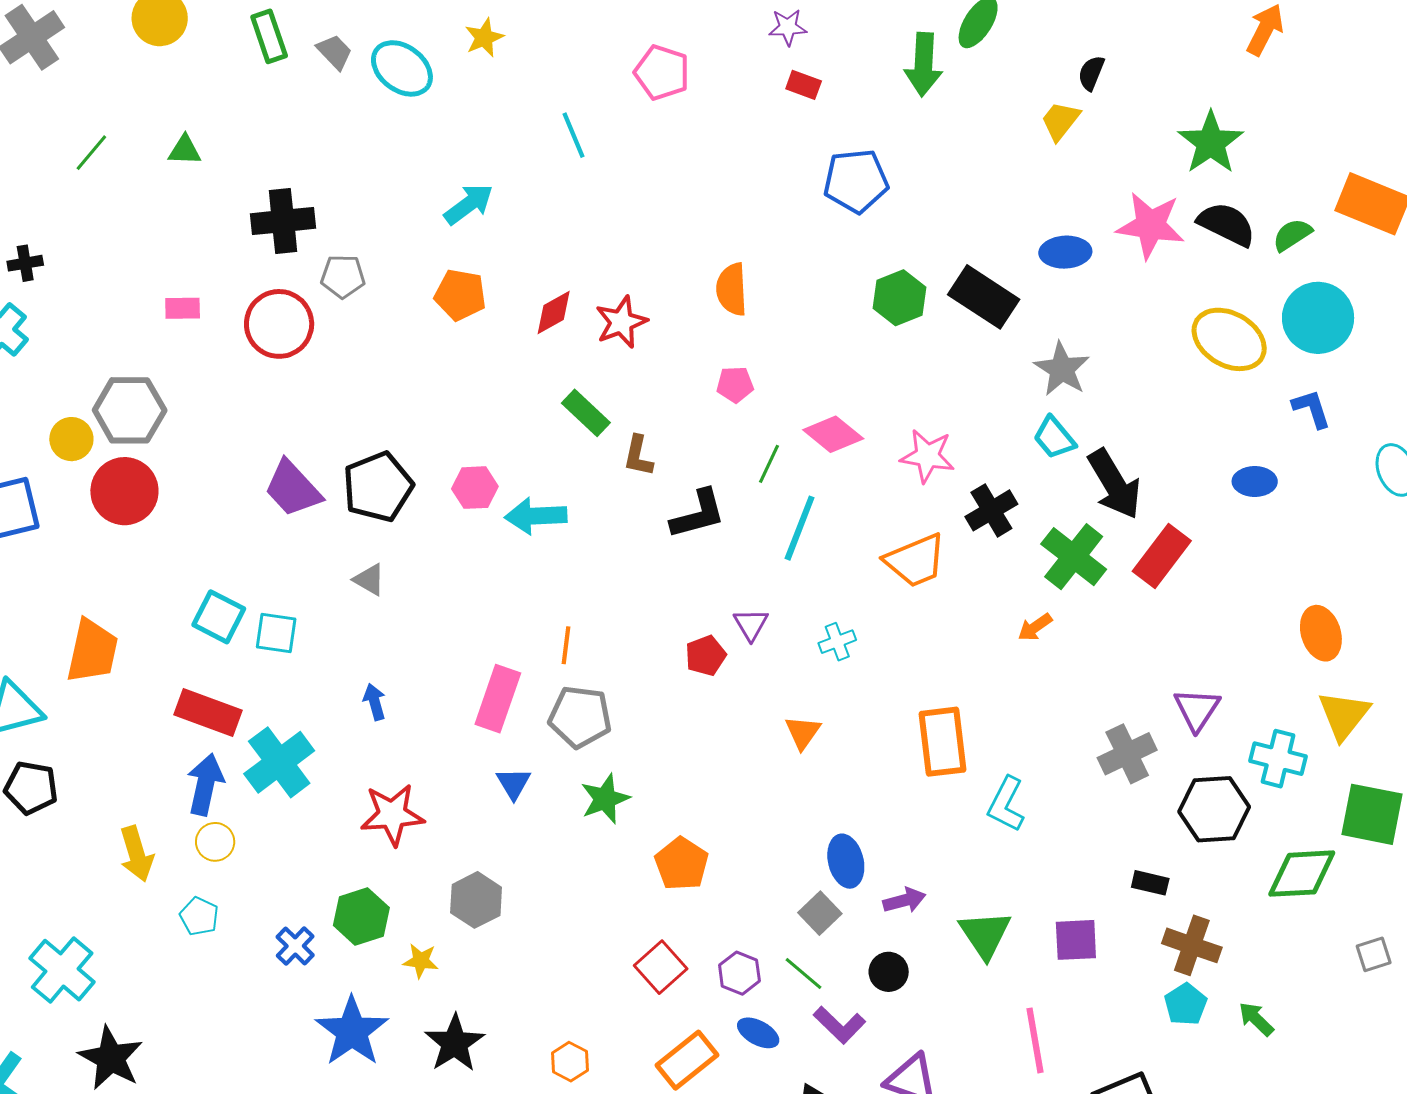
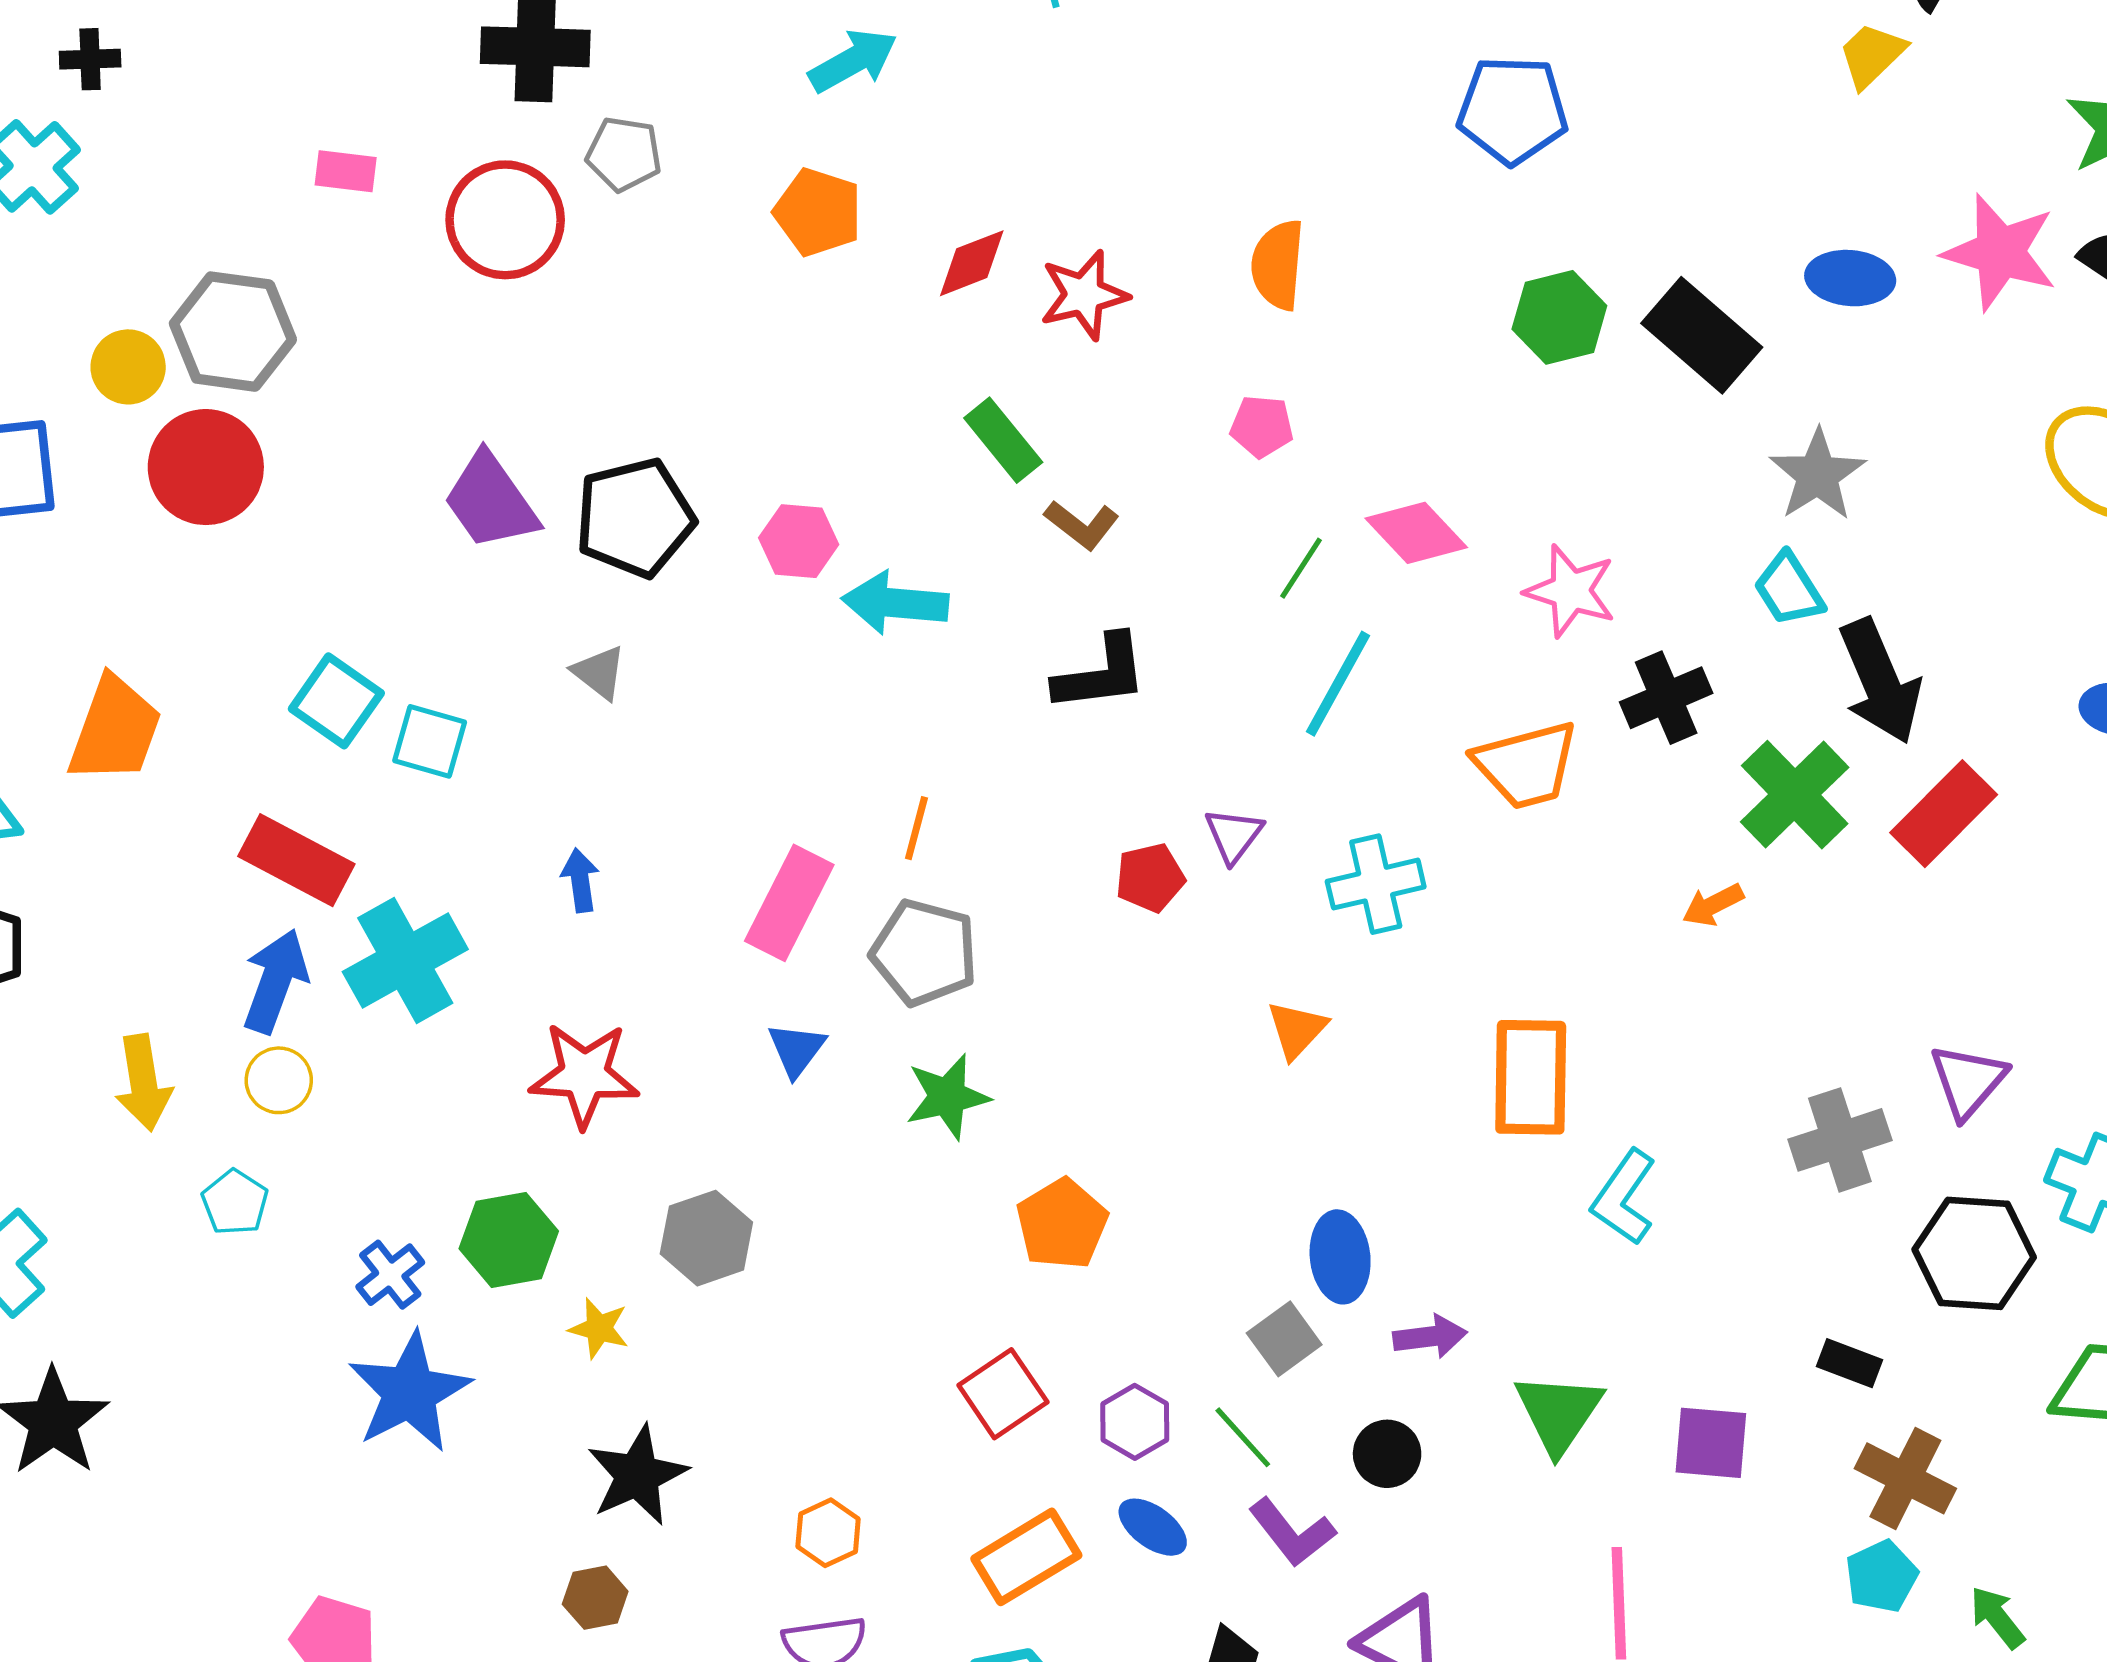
brown L-shape: (638, 456) -> (1082, 525), turned -72
black L-shape: (698, 514) -> (1101, 673), moved
cyan cross: (837, 642) -> (1376, 884), size x1.5
blue star: (352, 1031) -> (410, 1392), moved

